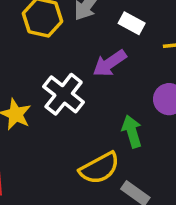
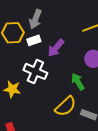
white rectangle: (132, 23) -> (34, 40), moved, turned -32

